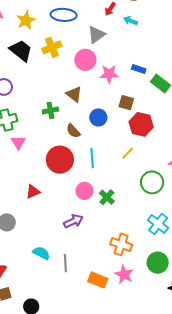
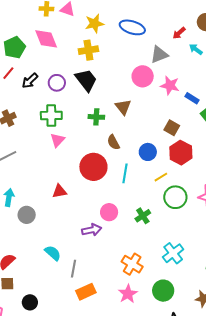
yellow cross: (52, 47) -> (88, 50), moved
black trapezoid: (21, 51) -> (86, 80), moved
pink star: (109, 74) -> (170, 85), moved
blue circle: (98, 117) -> (148, 152), moved
green circle: (152, 182) -> (175, 197), moved
pink circle: (84, 191) -> (109, 212), moved
green cross: (107, 197) -> (143, 216), moved
orange rectangle: (98, 280) -> (86, 292), moved, turned -60

